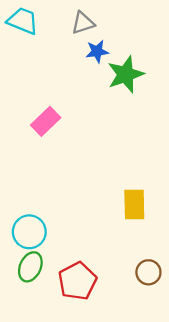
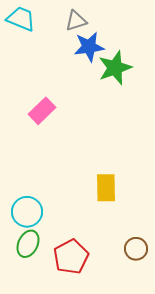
blue star: (97, 51) -> (89, 47), size x1.4
yellow rectangle: (134, 204) -> (106, 188), moved

